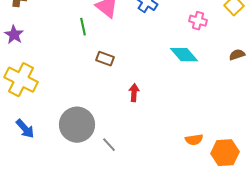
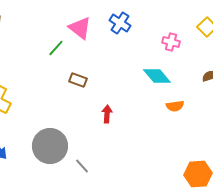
green line: (83, 27) -> (56, 48), turned 54
orange semicircle: (194, 140) -> (175, 106), moved

